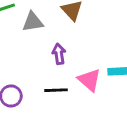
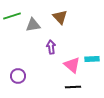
black line: (56, 90) -> (73, 87), moved

